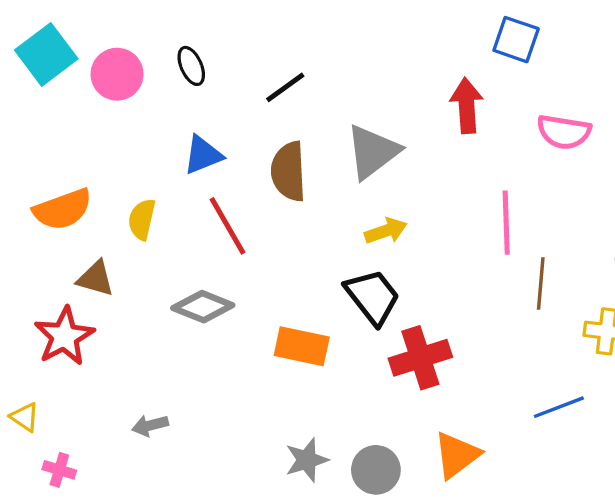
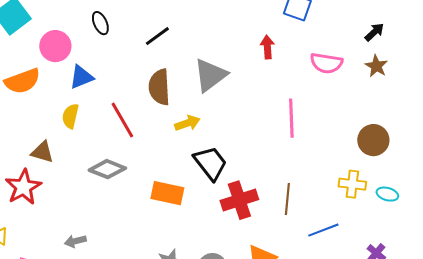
pink circle: (117, 74) -> (55, 46), moved
red arrow: (467, 106) -> (267, 47), size x0.7
blue triangle: (203, 155) -> (81, 77), moved
orange semicircle: (63, 209) -> (22, 81), moved
yellow arrow: (386, 231) -> (187, 123), moved
brown line: (541, 284) -> (287, 199), moved

